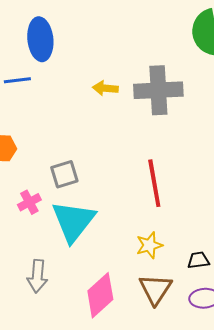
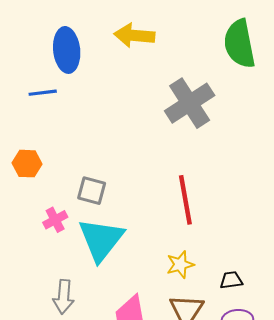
yellow arrow: (105, 88) -> (134, 35), moved, size x1.5
gray cross: (158, 90) -> (190, 103), turned -30
gray square: (64, 174) -> (92, 191), turned 32

